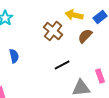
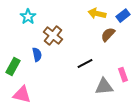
brown cross: (53, 31) -> (53, 36), moved

